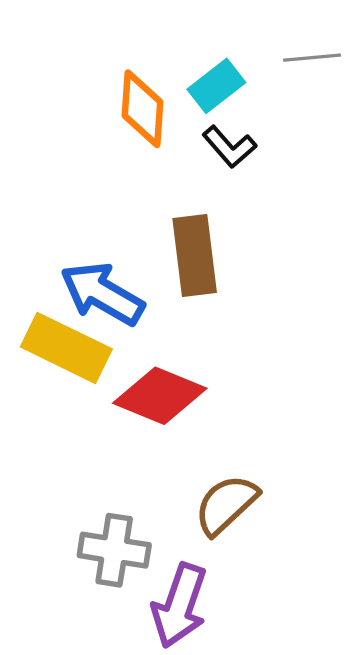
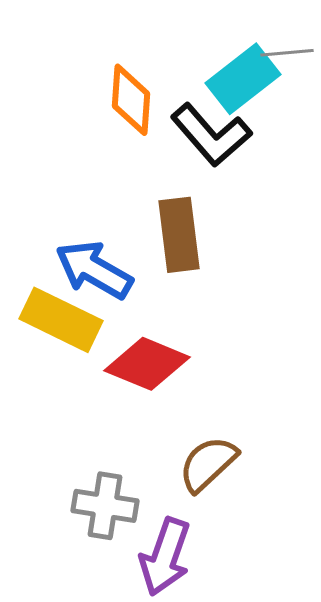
cyan rectangle: (216, 86) -> (243, 79), moved, size x1.4
black L-shape: (229, 147) -> (211, 135), size x1.6

